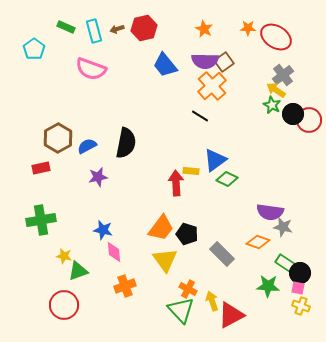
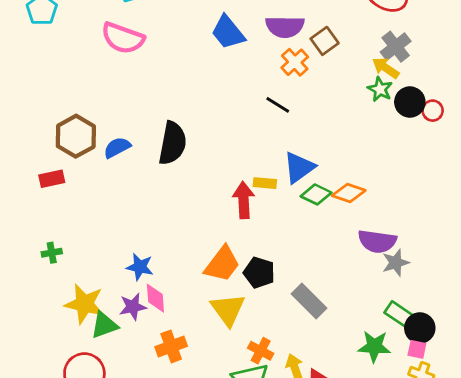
brown square: (224, 62) -> (325, 41), moved
orange cross: (212, 86) -> (295, 62), size x0.7
red circle: (309, 120) -> (433, 111), size x0.6
purple star: (98, 177) -> (133, 307), moved
green cross: (41, 220) -> (52, 253), size x0.5
gray star: (283, 227) -> (396, 263), turned -30
orange diamond: (258, 242) -> (349, 193), moved
yellow star: (64, 256) -> (84, 304), size x1.8

